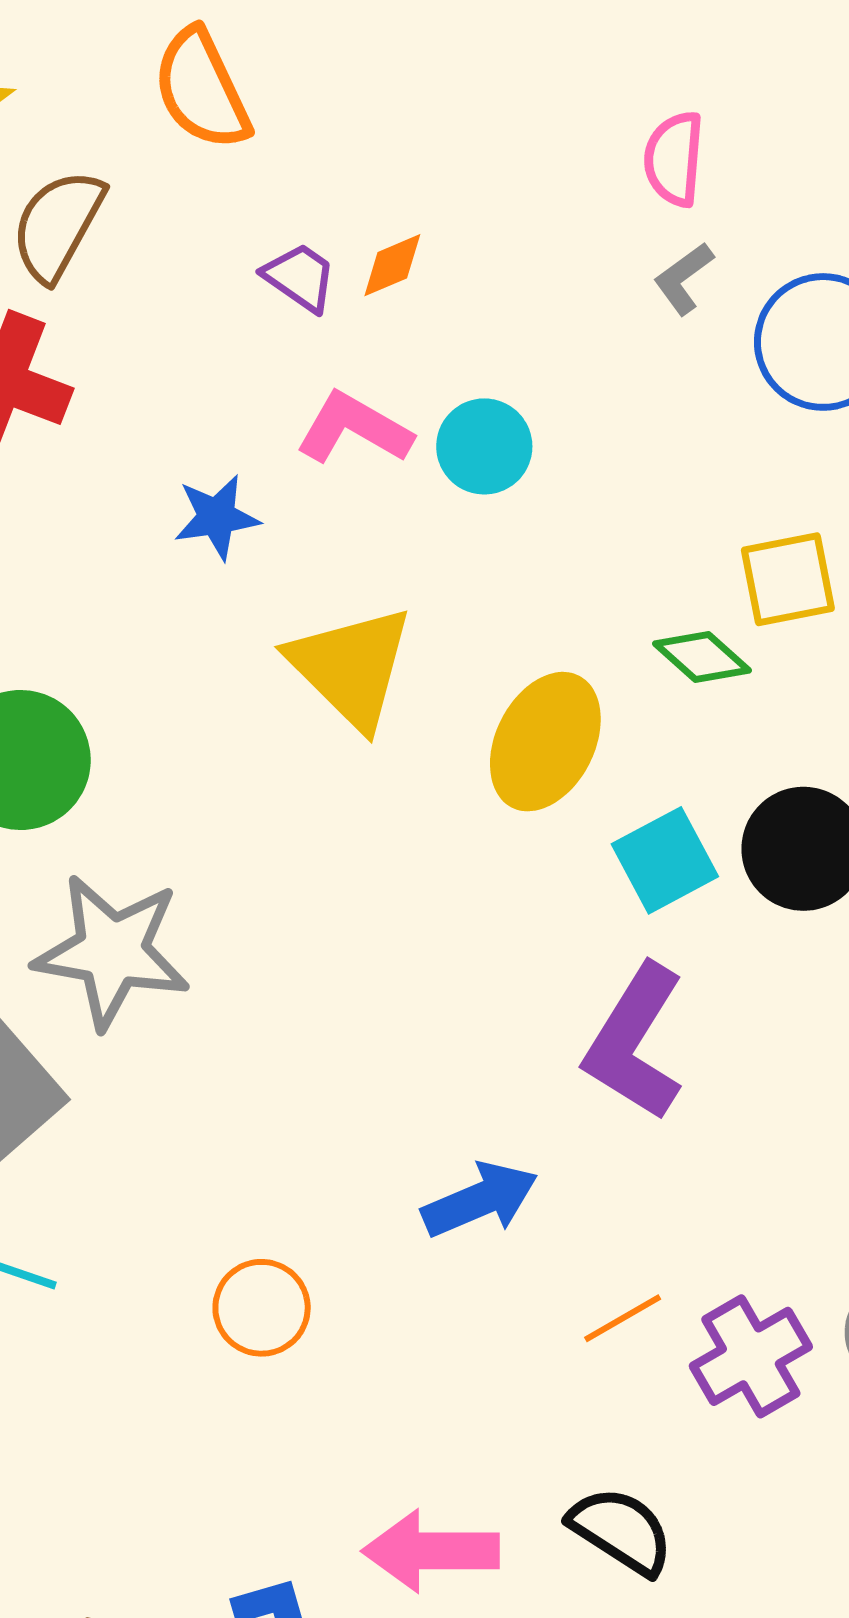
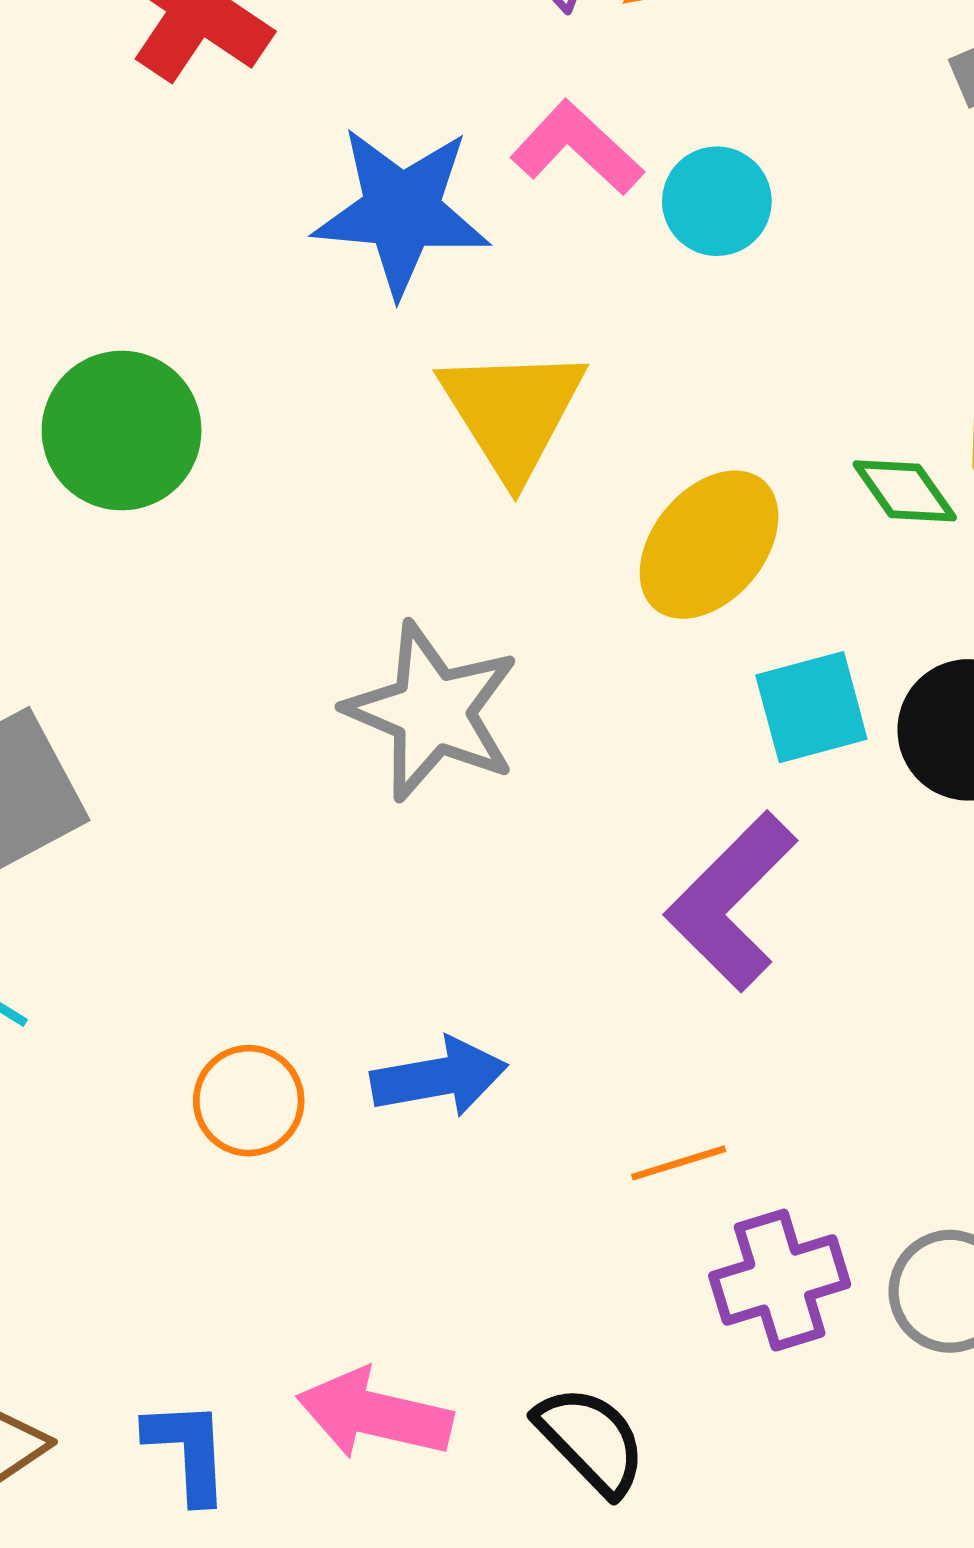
blue star: (217, 517) -> (402, 211), size x1.8
gray star: (112, 951) -> (432, 712), moved
blue arrow: (480, 1200) -> (439, 1077), moved
orange line: (623, 1318) -> (679, 1163), moved

